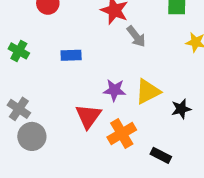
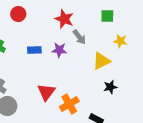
purple star: (114, 90) -> (59, 50), moved
yellow triangle: (148, 92) -> (101, 61), moved

